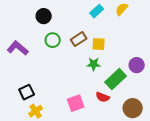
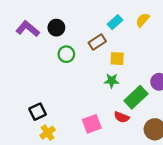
brown rectangle: (79, 39) -> (97, 42), moved
purple L-shape: (18, 48) -> (28, 29), moved

